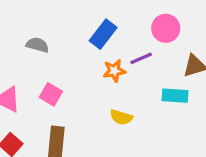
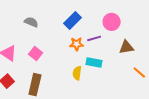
cyan rectangle: (175, 96) -> (94, 63), moved
yellow semicircle: (121, 117) -> (77, 73), turned 72

